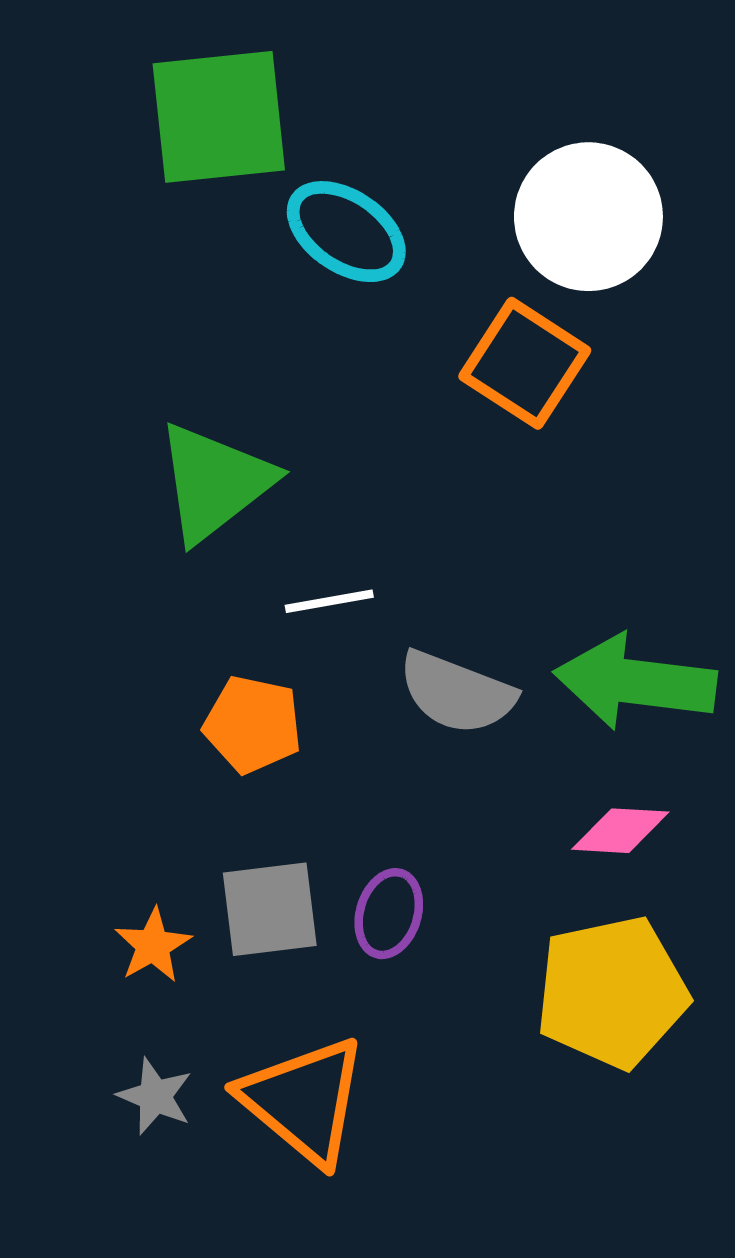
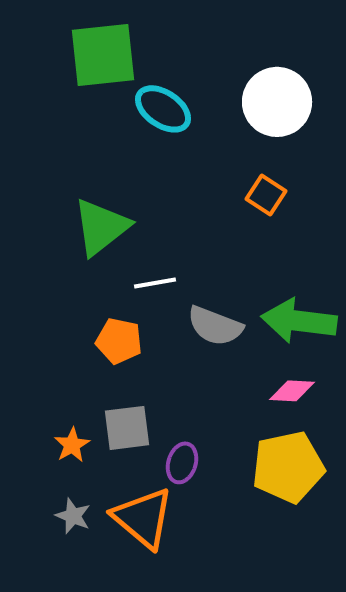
orange square: (525, 363) -> (266, 195), moved, size x0.7
purple ellipse: (389, 914) -> (182, 463), moved

